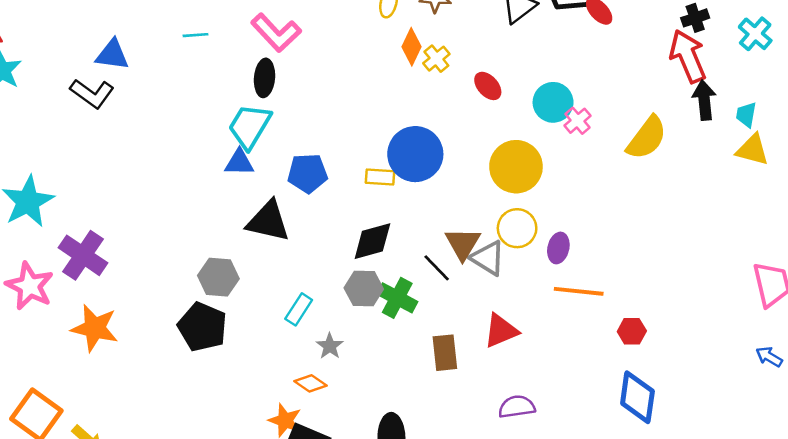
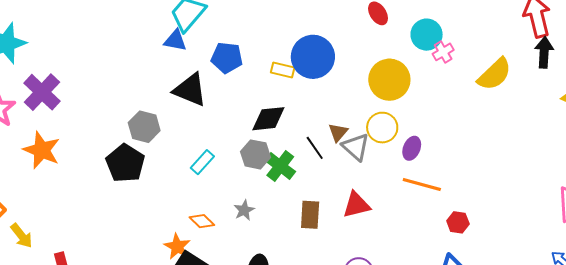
brown triangle: (463, 244) -> (338, 132), size x0.7
gray star: (330, 346) -> (244, 210), moved

